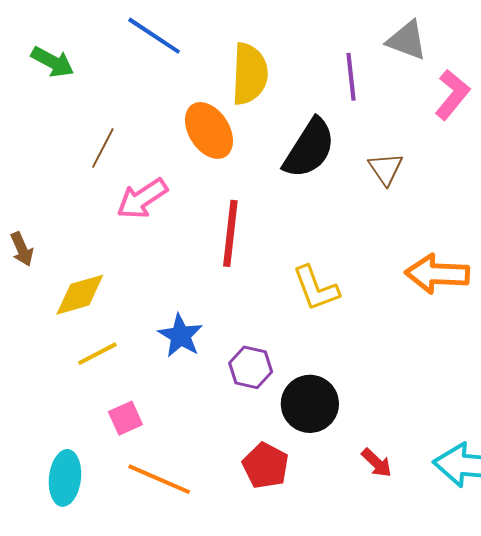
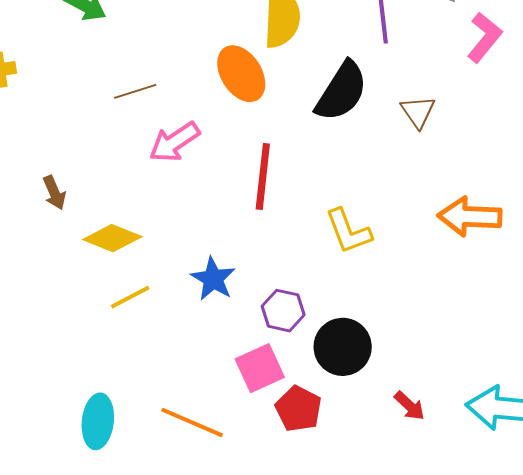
brown line: (103, 148) -> (135, 91), turned 45
yellow diamond: (80, 295) -> (112, 238), turned 38
pink square: (125, 418) -> (260, 368), moved, size x1.4

